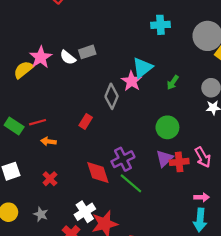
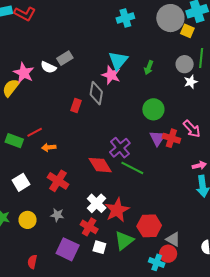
red rectangle: (86, 121) -> (76, 105), moved
red cross: (179, 162) -> (171, 138), turned 36
red cross: (50, 179) -> (58, 181), size x1.5

